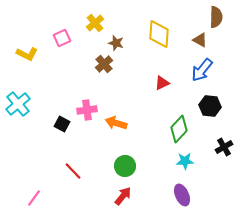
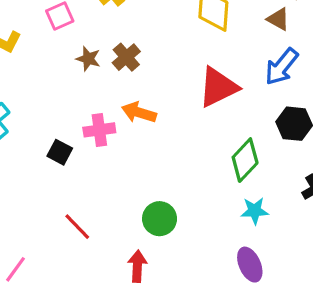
brown star: (116, 43) -> (88, 59), moved
red triangle: (162, 83) -> (218, 87), size x1.8
orange arrow: (116, 123) -> (139, 113), moved
red arrow: (123, 196) -> (137, 266), moved, turned -36

